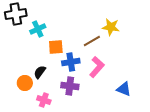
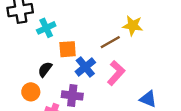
blue cross: (71, 62) -> (85, 67), turned -30
black semicircle: (40, 72) -> (45, 69), moved
purple cross: (70, 86) -> (72, 95), moved

